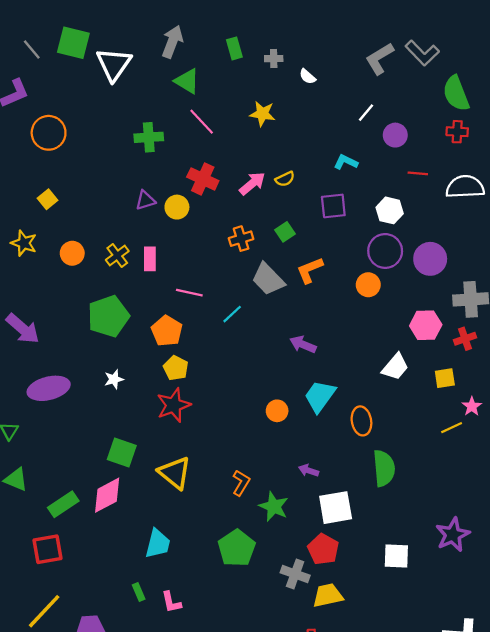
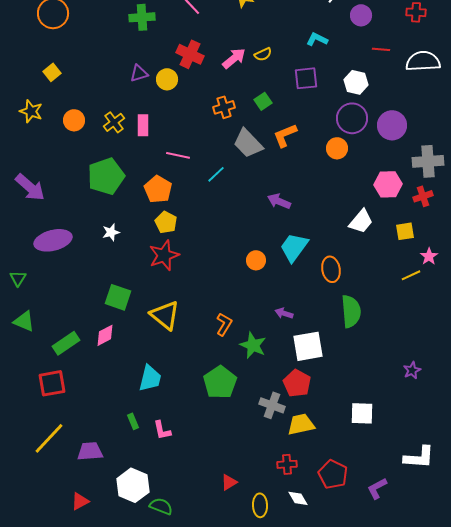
pink diamond: (107, 495) -> (105, 335), size x0.7
purple star: (453, 535) -> (412, 370), size x0.6
white square: (396, 556) -> (362, 413), moved

